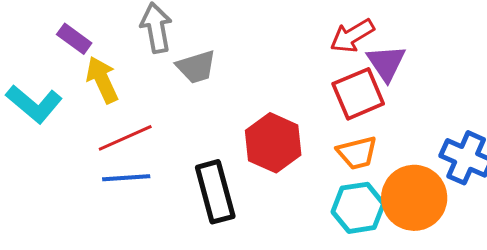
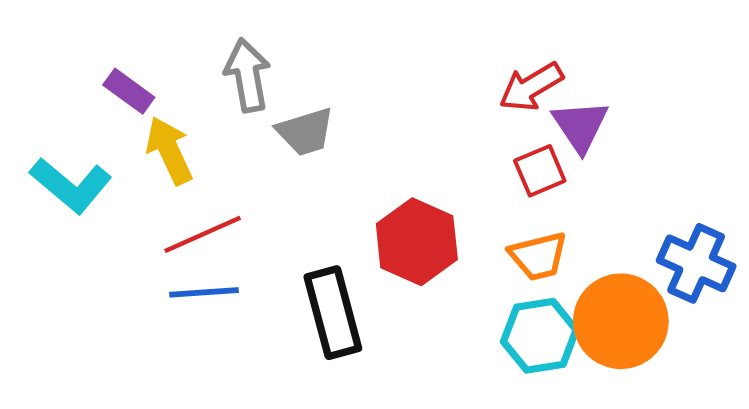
red square: (358, 94) -> (540, 171), size x0.7

